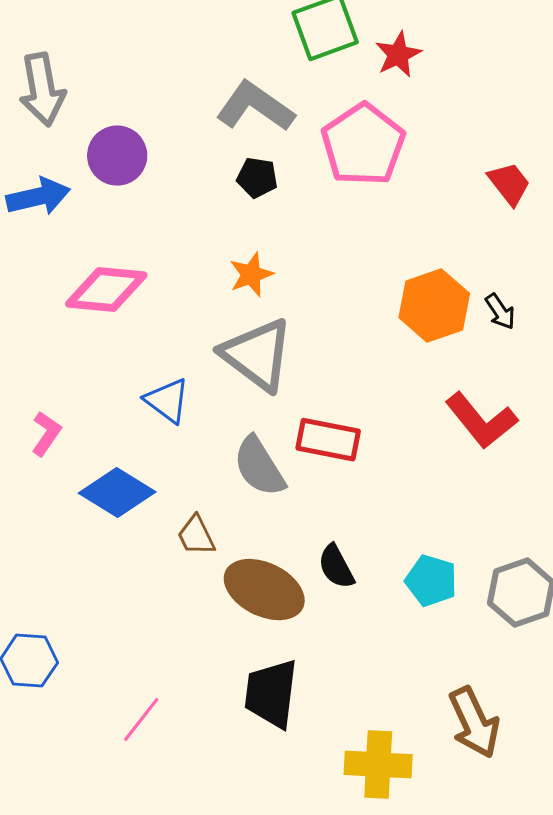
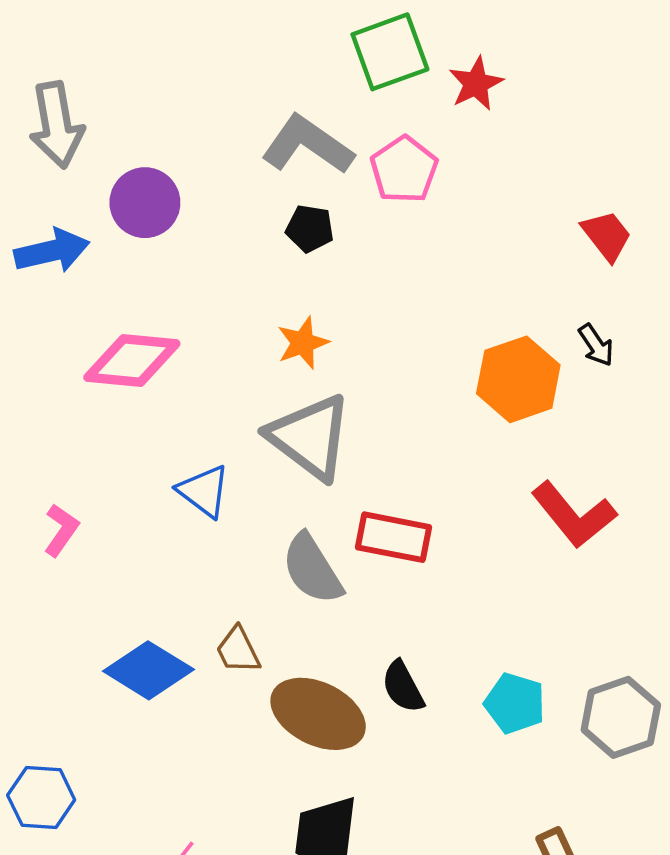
pink pentagon: (363, 145) -> (404, 170), moved, size x0.7
black arrow: (500, 312) -> (596, 345), moved
blue diamond: (117, 493) -> (148, 670), moved

